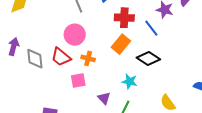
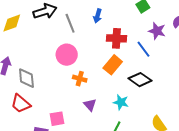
red trapezoid: (61, 57) -> (21, 104), moved
pink square: (78, 80) -> (57, 119), moved
purple triangle: (104, 98) -> (90, 105), moved

